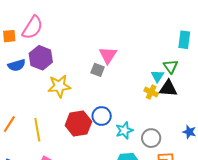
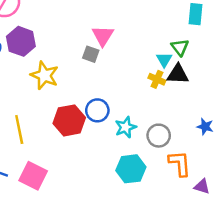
yellow star: (59, 86) -> (44, 75), turned 30

